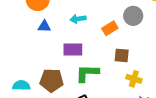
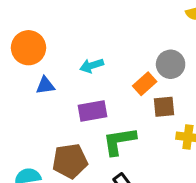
gray circle: (133, 16) -> (171, 64), moved
orange rectangle: (110, 28) -> (145, 84), moved

